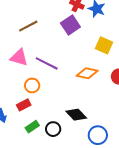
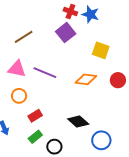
orange circle: (32, 85) -> (19, 96), moved
red rectangle: (24, 105) -> (35, 116), moved
black circle: (53, 129) -> (54, 147), moved

